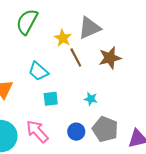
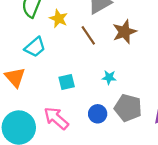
yellow star: (63, 38) -> (59, 19), moved
cyan trapezoid: (38, 71) -> (35, 47), moved, turned -75

